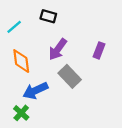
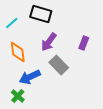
black rectangle: (48, 16) -> (41, 14), size x1.5

